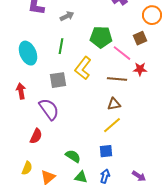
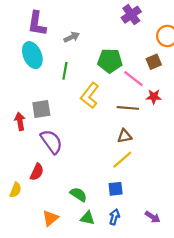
cyan ellipse: (28, 53) -> (32, 55), moved
gray square: (58, 80) -> (41, 109), moved
yellow semicircle: (27, 168) -> (15, 190), moved

